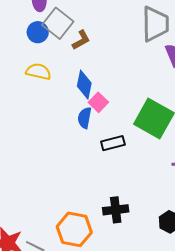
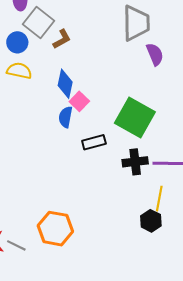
blue circle: (38, 32) -> (17, 42), moved
black cross: (116, 210) -> (135, 162), moved

